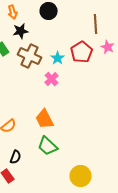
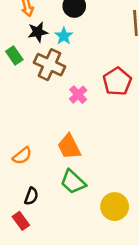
red pentagon: (82, 52) -> (117, 82), moved
cyan star: (58, 58) -> (64, 36), moved
yellow circle: (81, 176) -> (115, 207), moved

